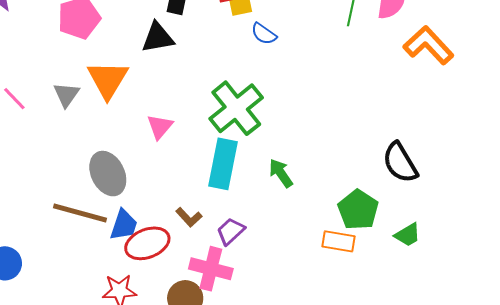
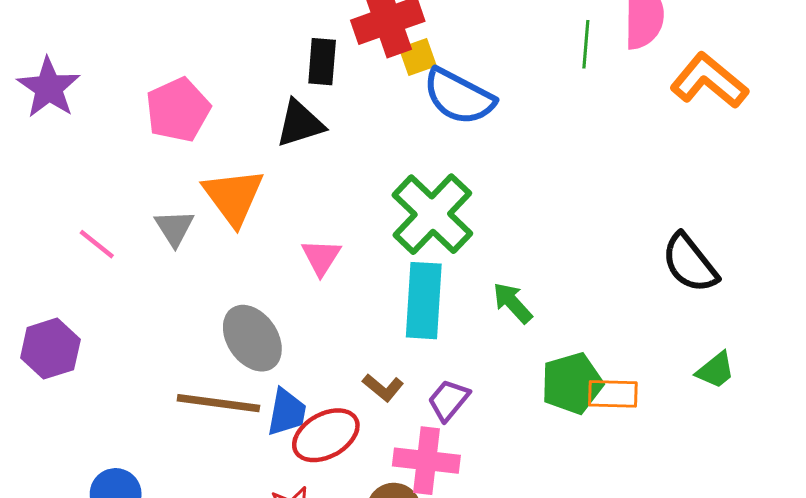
blue semicircle: (264, 34) -> (459, 97), size x1.8
green pentagon: (358, 210) -> (572, 383), moved, turned 30

